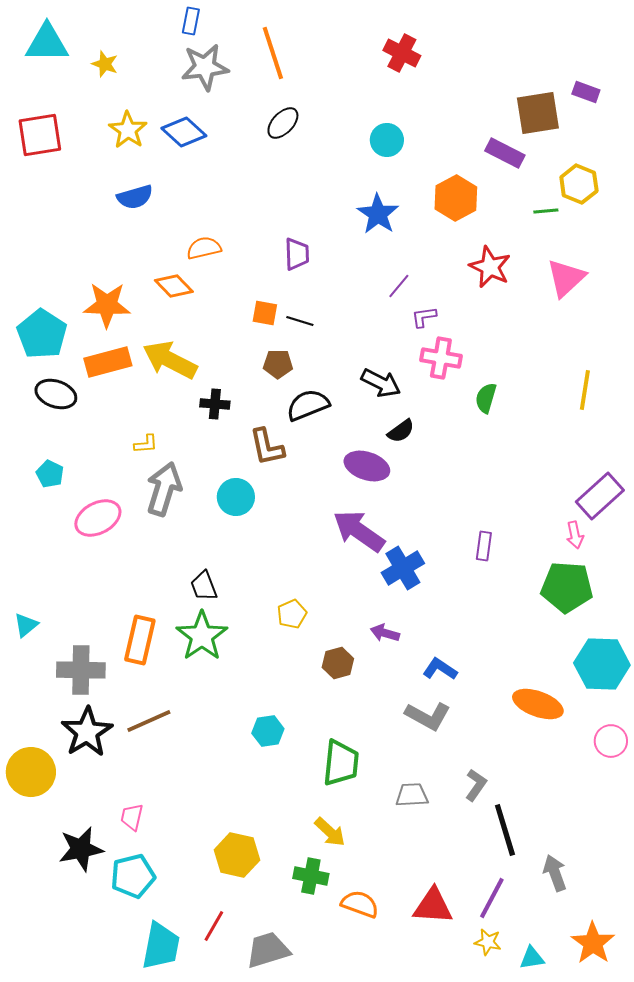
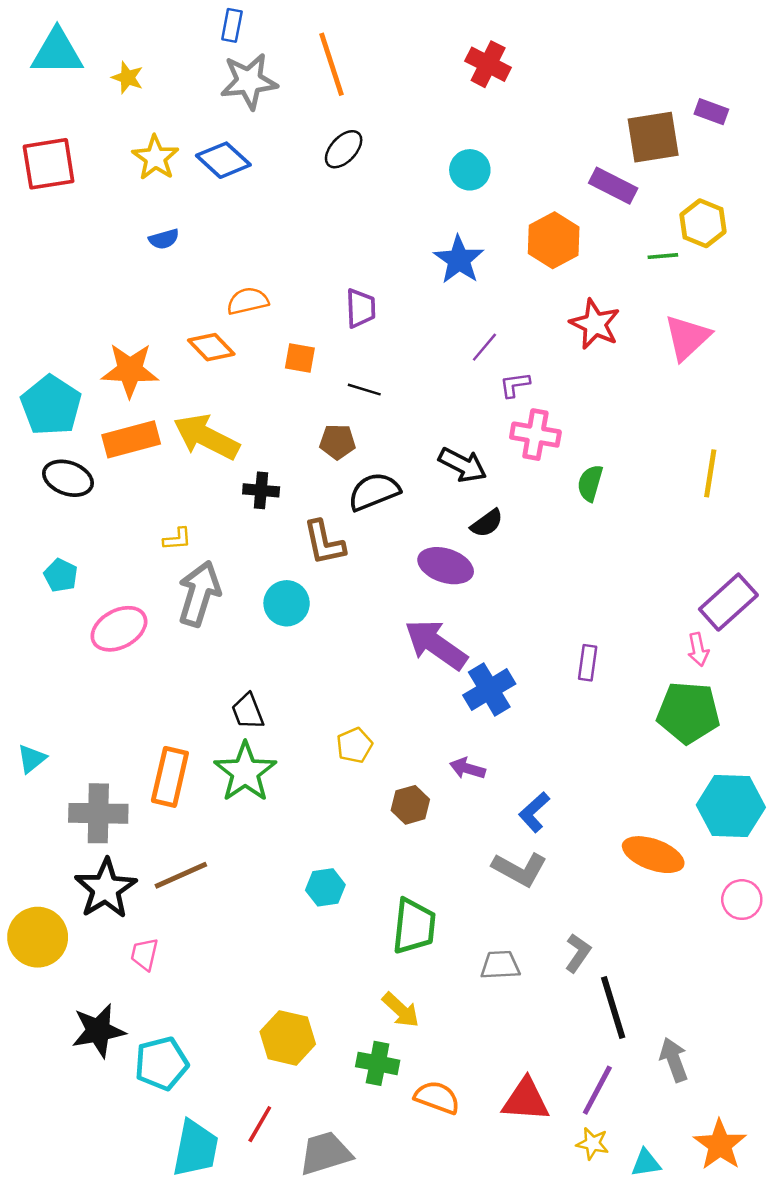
blue semicircle: (135, 197) -> (164, 239), size x0.7
orange square: (265, 313) -> (300, 358), moved
blue L-shape: (440, 669) -> (534, 812), turned -76
pink trapezoid: (132, 817) -> (144, 954), moved

